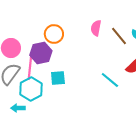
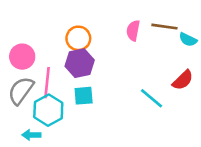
brown line: (119, 36) -> (164, 27), moved, turned -42
purple hexagon: (41, 53) -> (80, 63), moved

